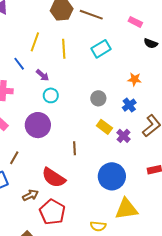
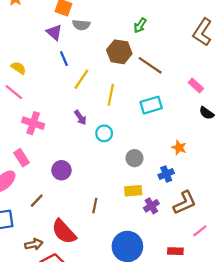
blue line: (19, 64) -> (64, 59), moved
cyan circle: (51, 95) -> (104, 133), moved
purple circle: (38, 125) -> (61, 170), size x0.7
yellow rectangle: (104, 127) -> (133, 191), turned -56
brown line: (14, 158) -> (37, 201), moved

